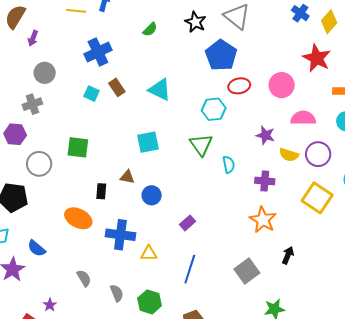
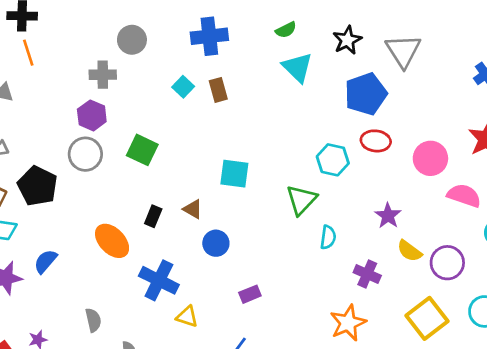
cyan triangle: (160, 90) -> (297, 67), moved
pink semicircle: (303, 118) -> (464, 196), moved
purple hexagon: (15, 134) -> (92, 115), moved
blue semicircle: (37, 248) -> (45, 261), turned 72

